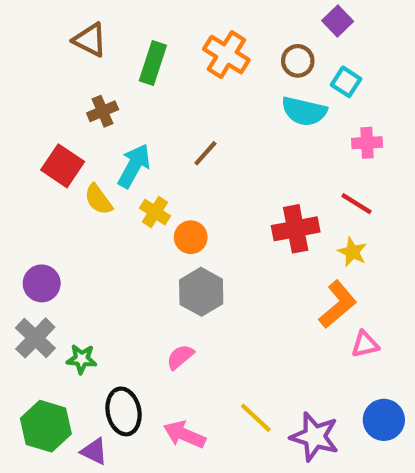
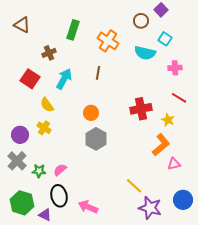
brown triangle: (90, 40) -> (22, 25), moved
orange cross: (226, 55) -> (108, 41), moved
brown circle: (298, 61) -> (141, 21), moved
brown line: (205, 153) -> (98, 73), turned -32
yellow semicircle: (98, 199) -> (47, 105), moved
red line: (357, 204) -> (179, 98), moved
yellow cross: (155, 212) -> (44, 128), moved
pink semicircle: (180, 357) -> (60, 170), moved
yellow line: (256, 418) -> (134, 186), moved

